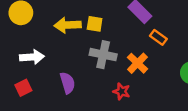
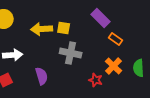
orange cross: (137, 63) -> (114, 66), moved
red star: (122, 91) -> (96, 80), moved

